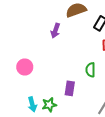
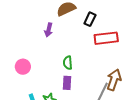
green semicircle: (90, 70) -> (68, 63), moved

